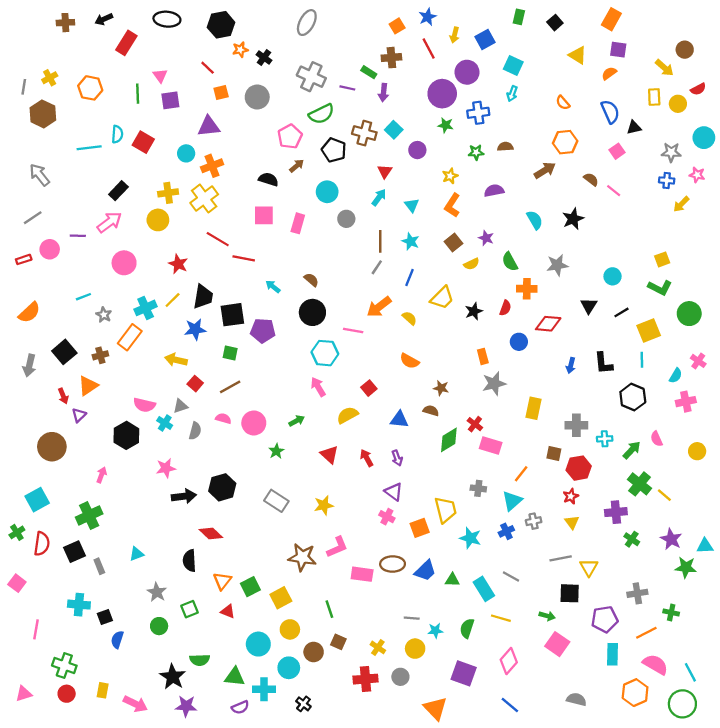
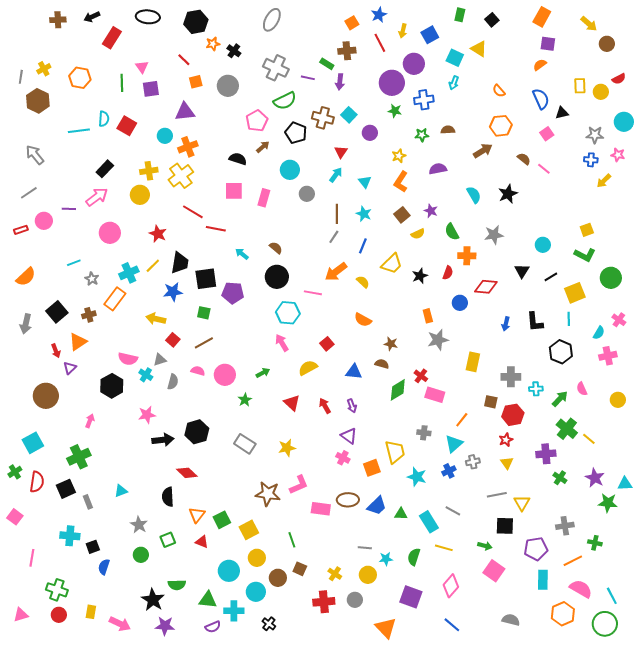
yellow triangle: (578, 55) -> (479, 49), moved
yellow arrow: (664, 68) -> (589, 24), moved

